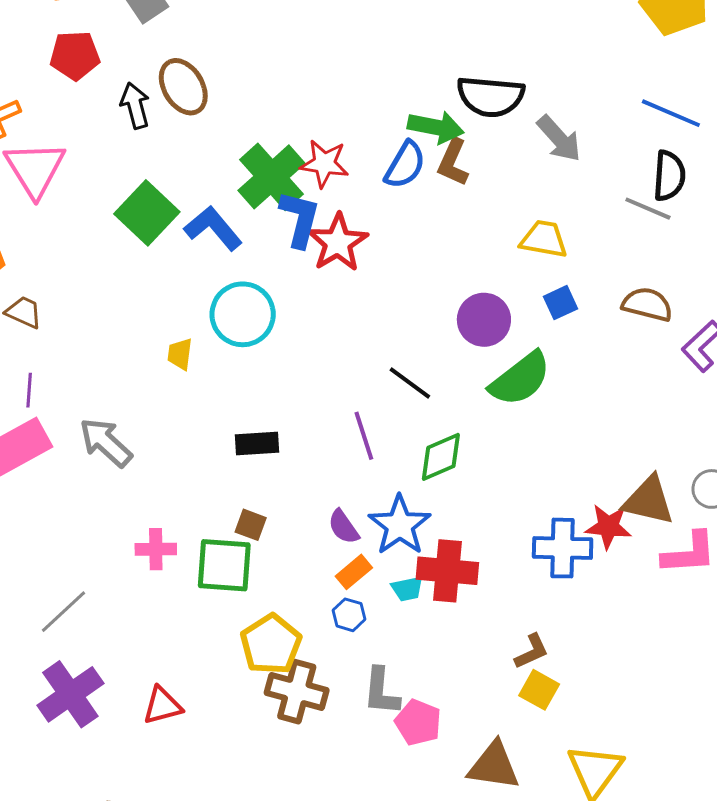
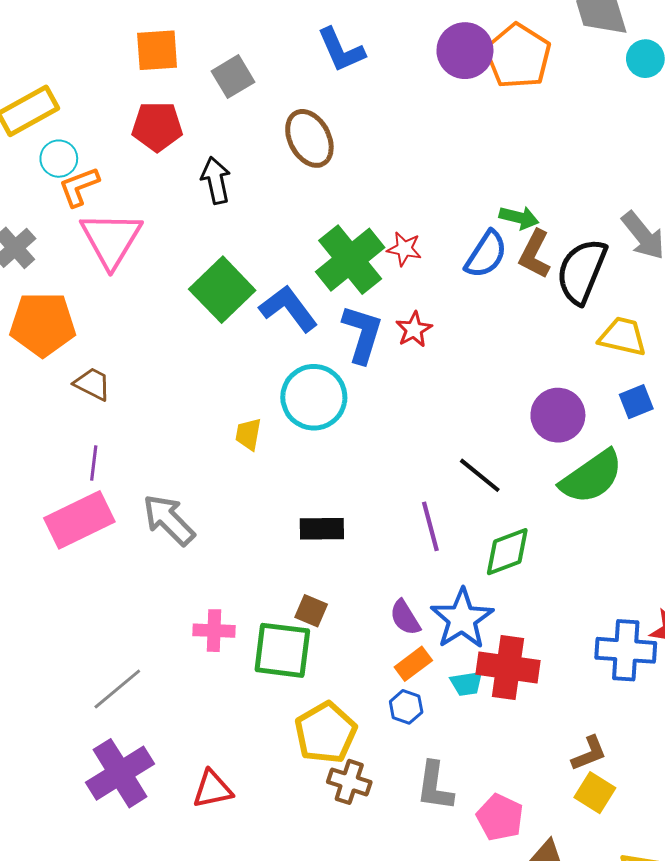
brown ellipse: (183, 87) -> (309, 138), moved
black semicircle: (491, 96) -> (582, 271), moved, turned 104
green arrow: (436, 127) -> (519, 218), size x0.7
red star: (324, 164) -> (404, 249), size x0.7
blue L-shape: (300, 219) -> (362, 334), moved
red star: (338, 243) -> (414, 329), size x0.6
brown cross: (297, 692) -> (349, 782), size x0.7
pink pentagon: (418, 722) -> (500, 817), moved

